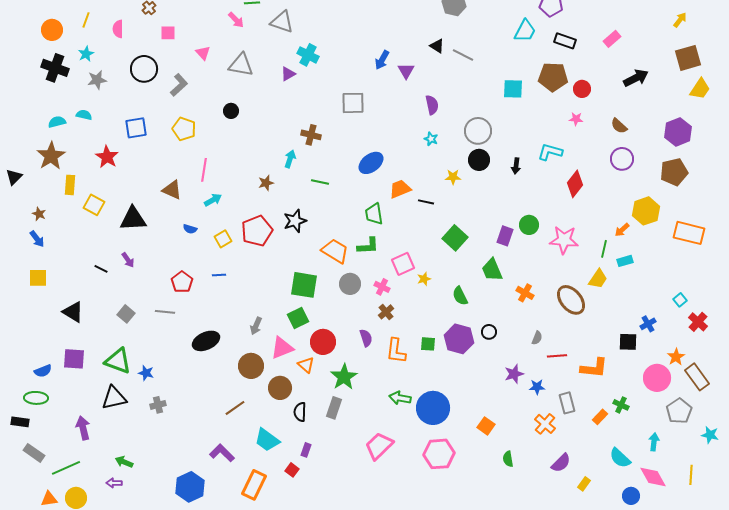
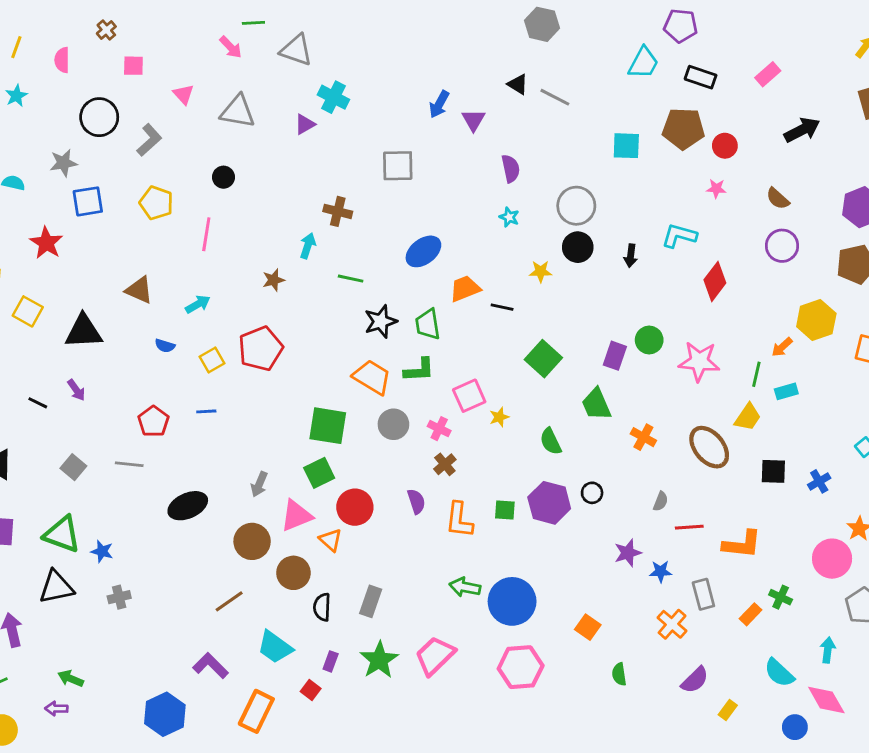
gray star: (97, 80) -> (63, 163), moved
pink line: (204, 170) -> (206, 234), moved
black star: (295, 221) -> (381, 321), moved
black square: (628, 342) -> (773, 471), moved
green star: (344, 377) -> (379, 660), moved

